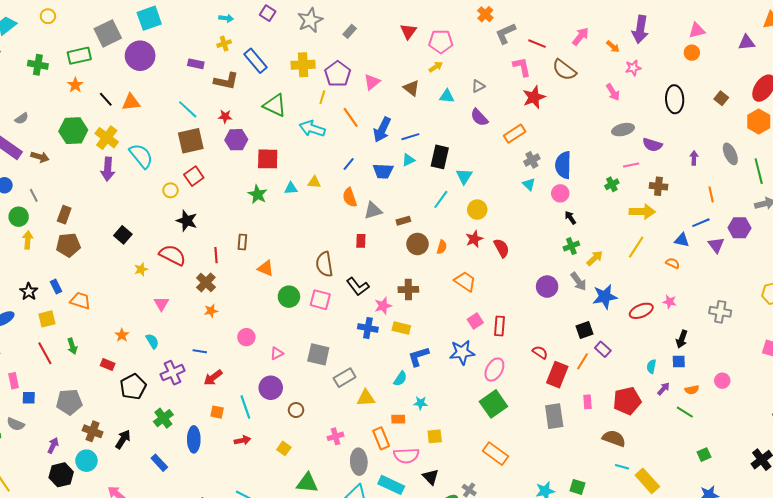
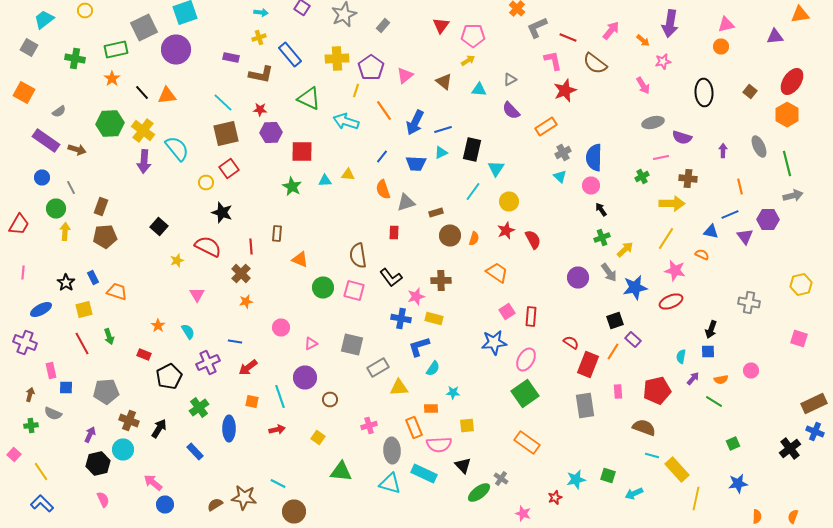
pink star: (670, 302) -> (675, 270), moved, size x1.5
blue L-shape: (419, 356) -> (419, 346), moved

